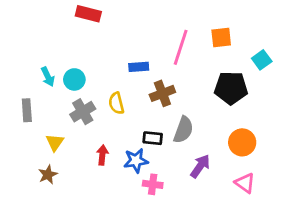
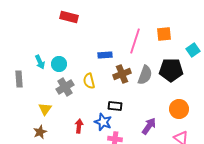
gray rectangle: (27, 110) -> (19, 79), moved
gray semicircle: (183, 130) -> (145, 75), moved
red arrow: (102, 155) -> (79, 126), moved
blue star: (136, 161) -> (103, 122), turned 30

